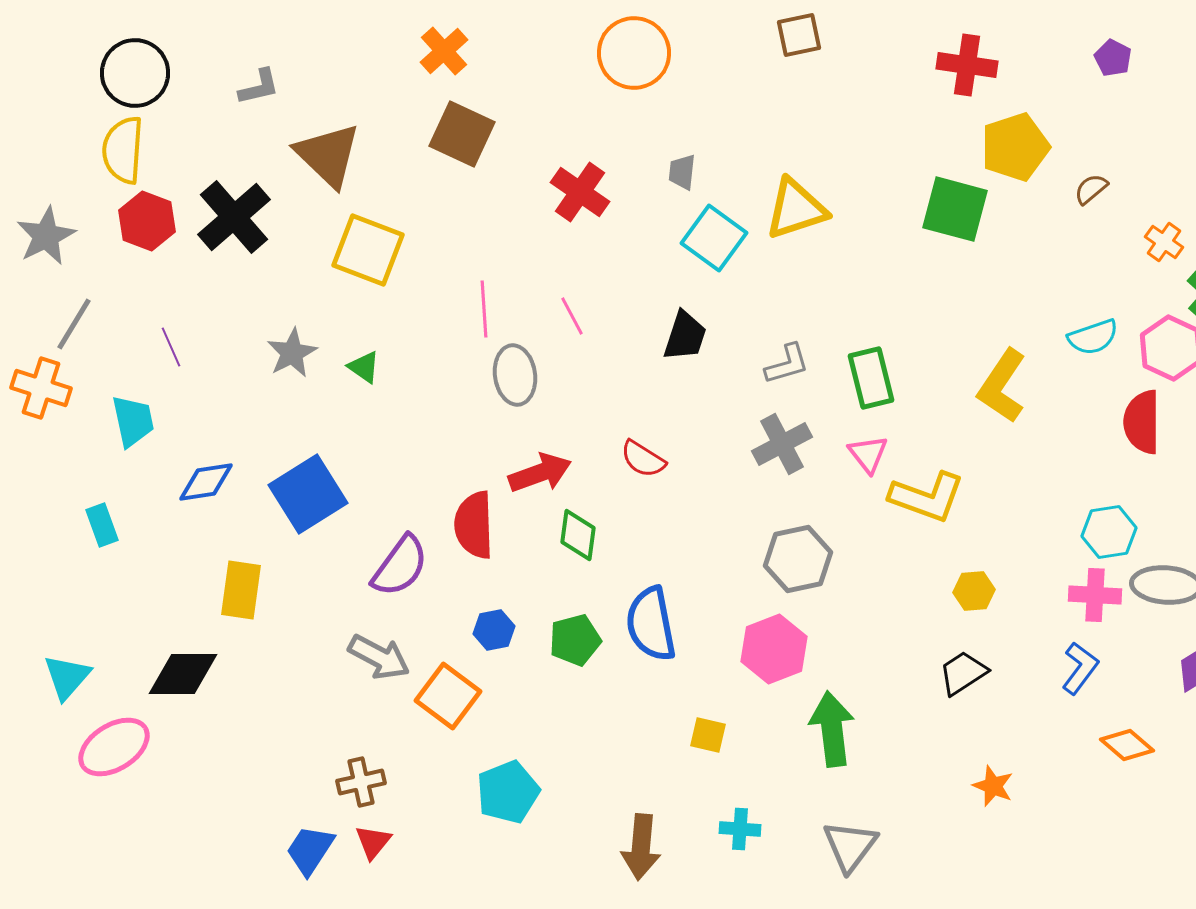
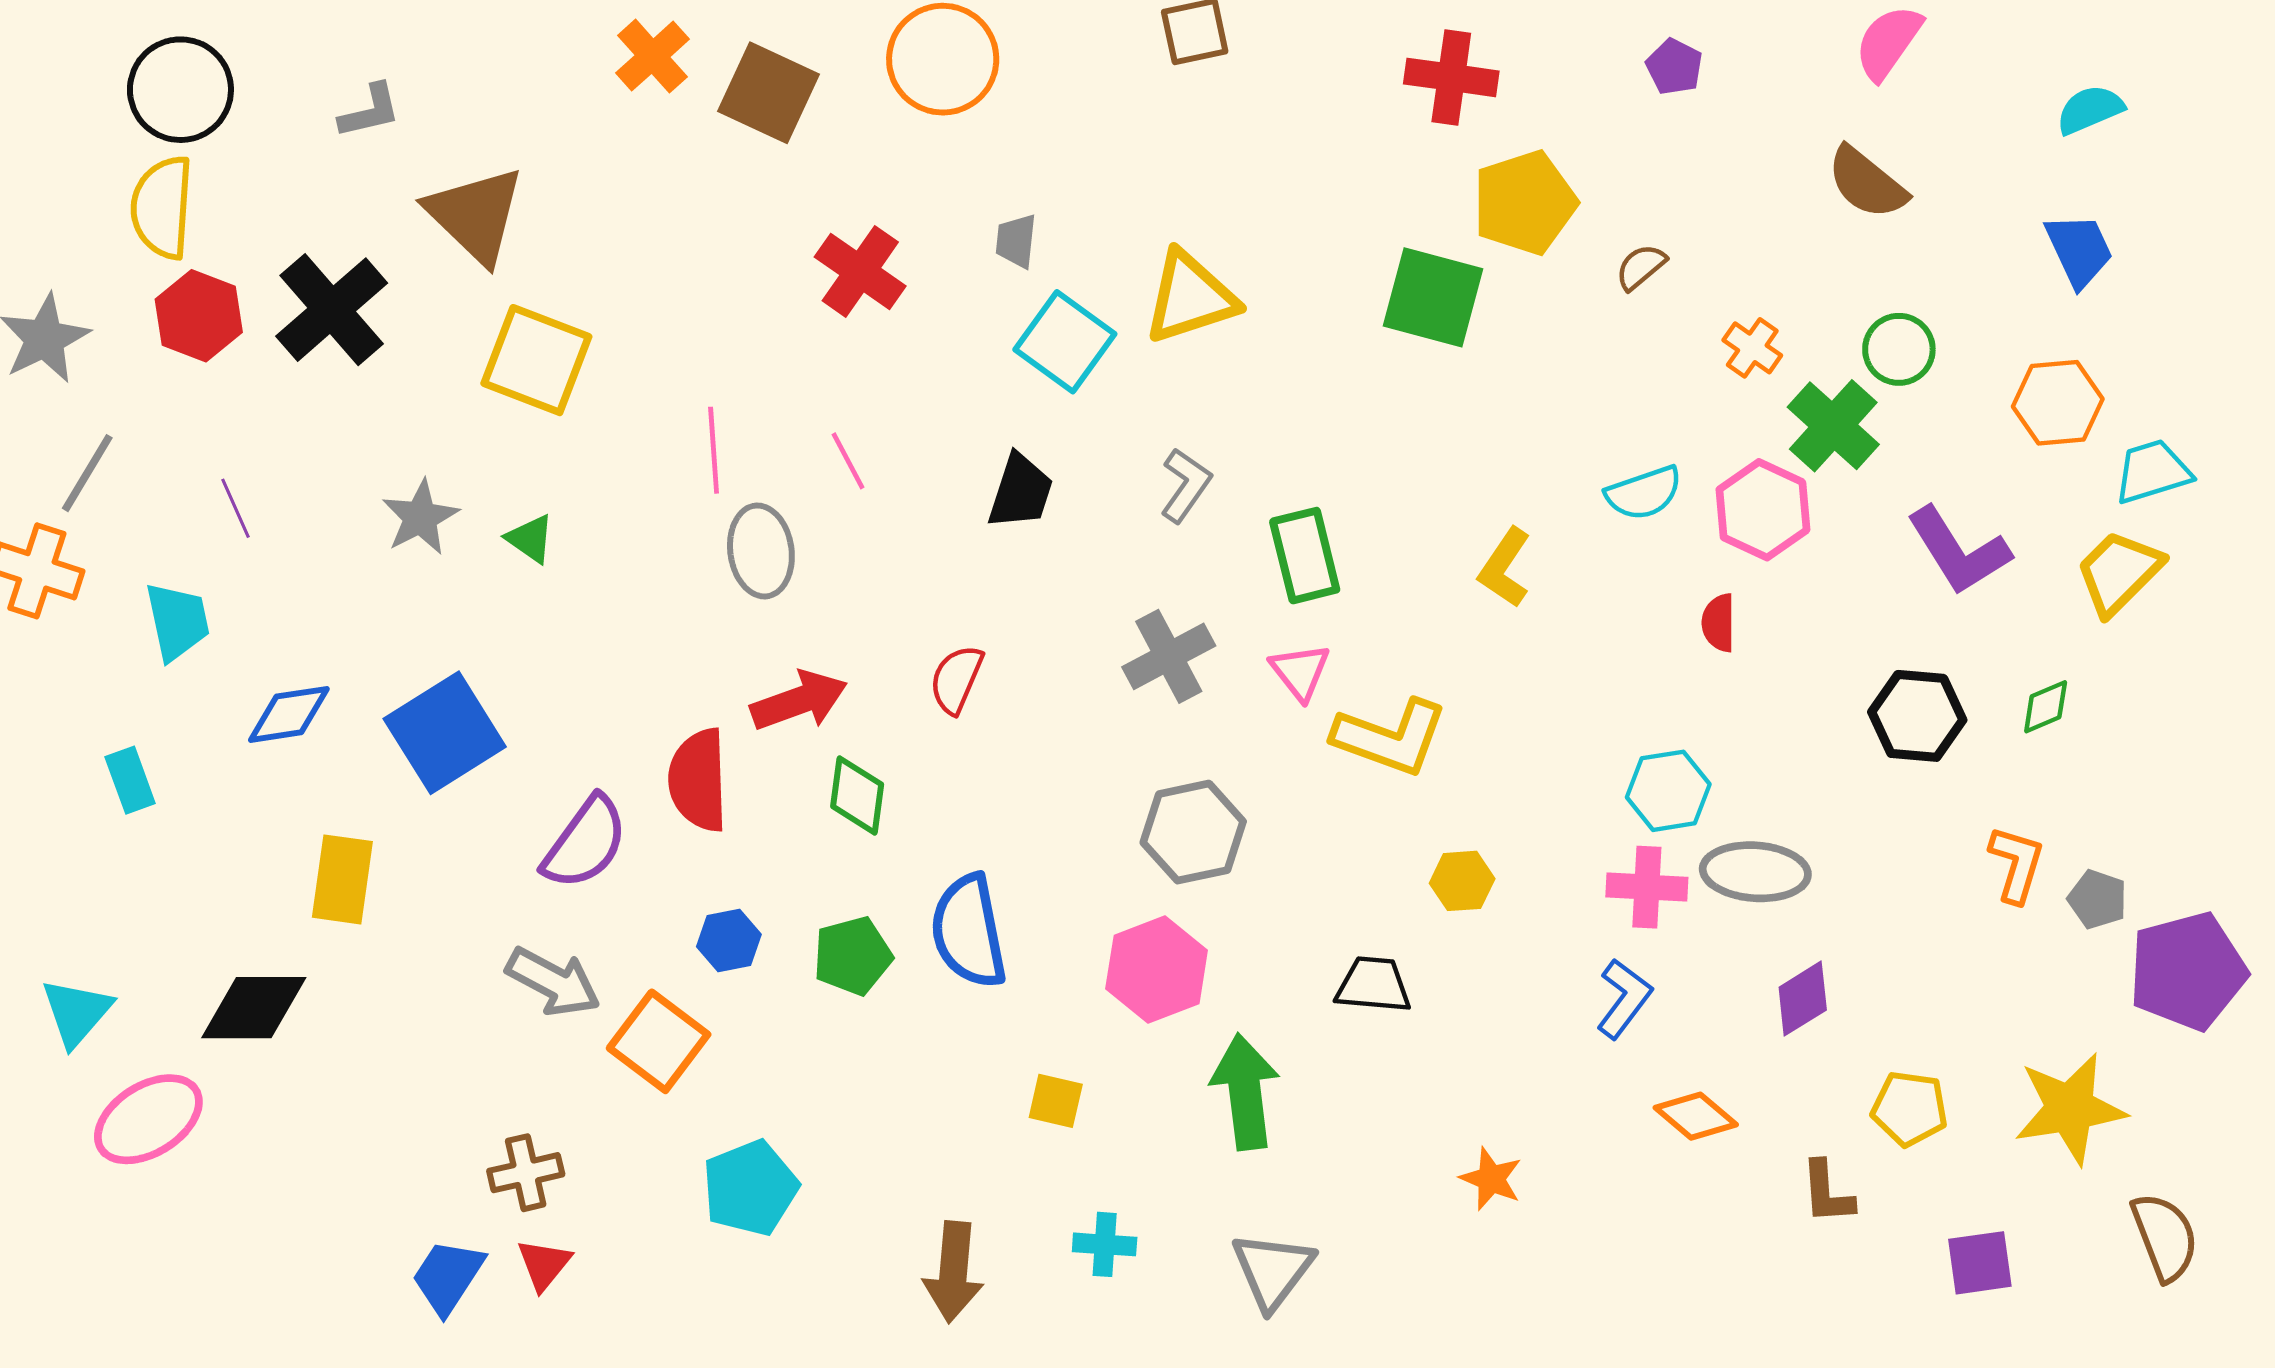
brown square: (462, 134) -> (769, 93), moved
gray L-shape: (787, 364) -> (1186, 485), moved, turned -39
yellow L-shape: (1002, 386) -> (1505, 568), size x0.7
red semicircle: (1142, 422) -> (1719, 623), size x0.6
red semicircle: (643, 459) -> (956, 679), turned 81
black trapezoid: (963, 673) -> (1373, 985), moved, turned 38

